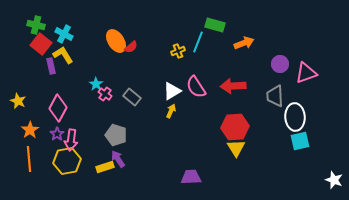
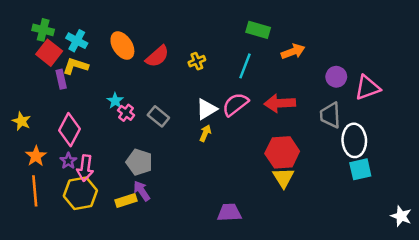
orange ellipse: (116, 41) -> (122, 46), moved
cyan line: (198, 42) -> (245, 66), moved
red semicircle: (131, 47) -> (157, 56), size x1.5
yellow cross: (178, 51) -> (197, 61), moved
yellow L-shape: (63, 55) -> (76, 66), turned -40
pink semicircle: (196, 87) -> (235, 104), turned 85

